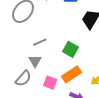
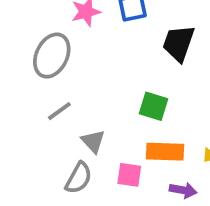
gray line: (40, 42) -> (59, 111), moved
orange rectangle: (71, 74) -> (165, 152), turned 48

